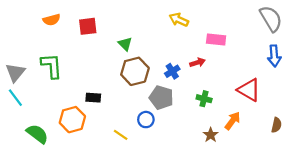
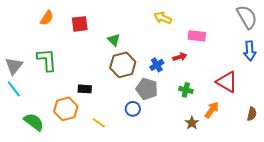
orange semicircle: (52, 20) -> (47, 18), turned -42
yellow line: (121, 135) -> (99, 123), moved

